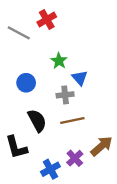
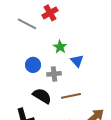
gray cross: (65, 95) -> (54, 74), moved
black semicircle: (37, 120) -> (42, 96), turned -30

